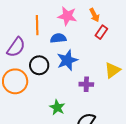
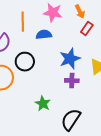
blue star: (67, 60) -> (70, 59), moved

